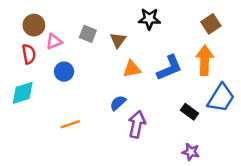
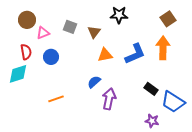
red semicircle: (29, 54) -> (26, 52), moved
blue trapezoid: (221, 98) -> (173, 102), moved, turned 90

